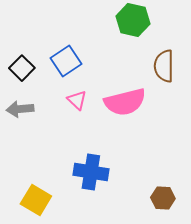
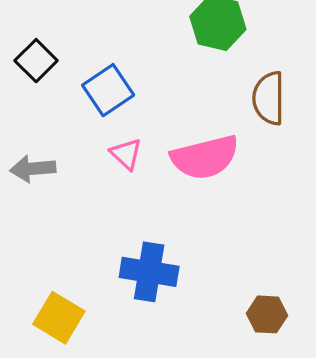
black square: (22, 68) -> (36, 61), moved

